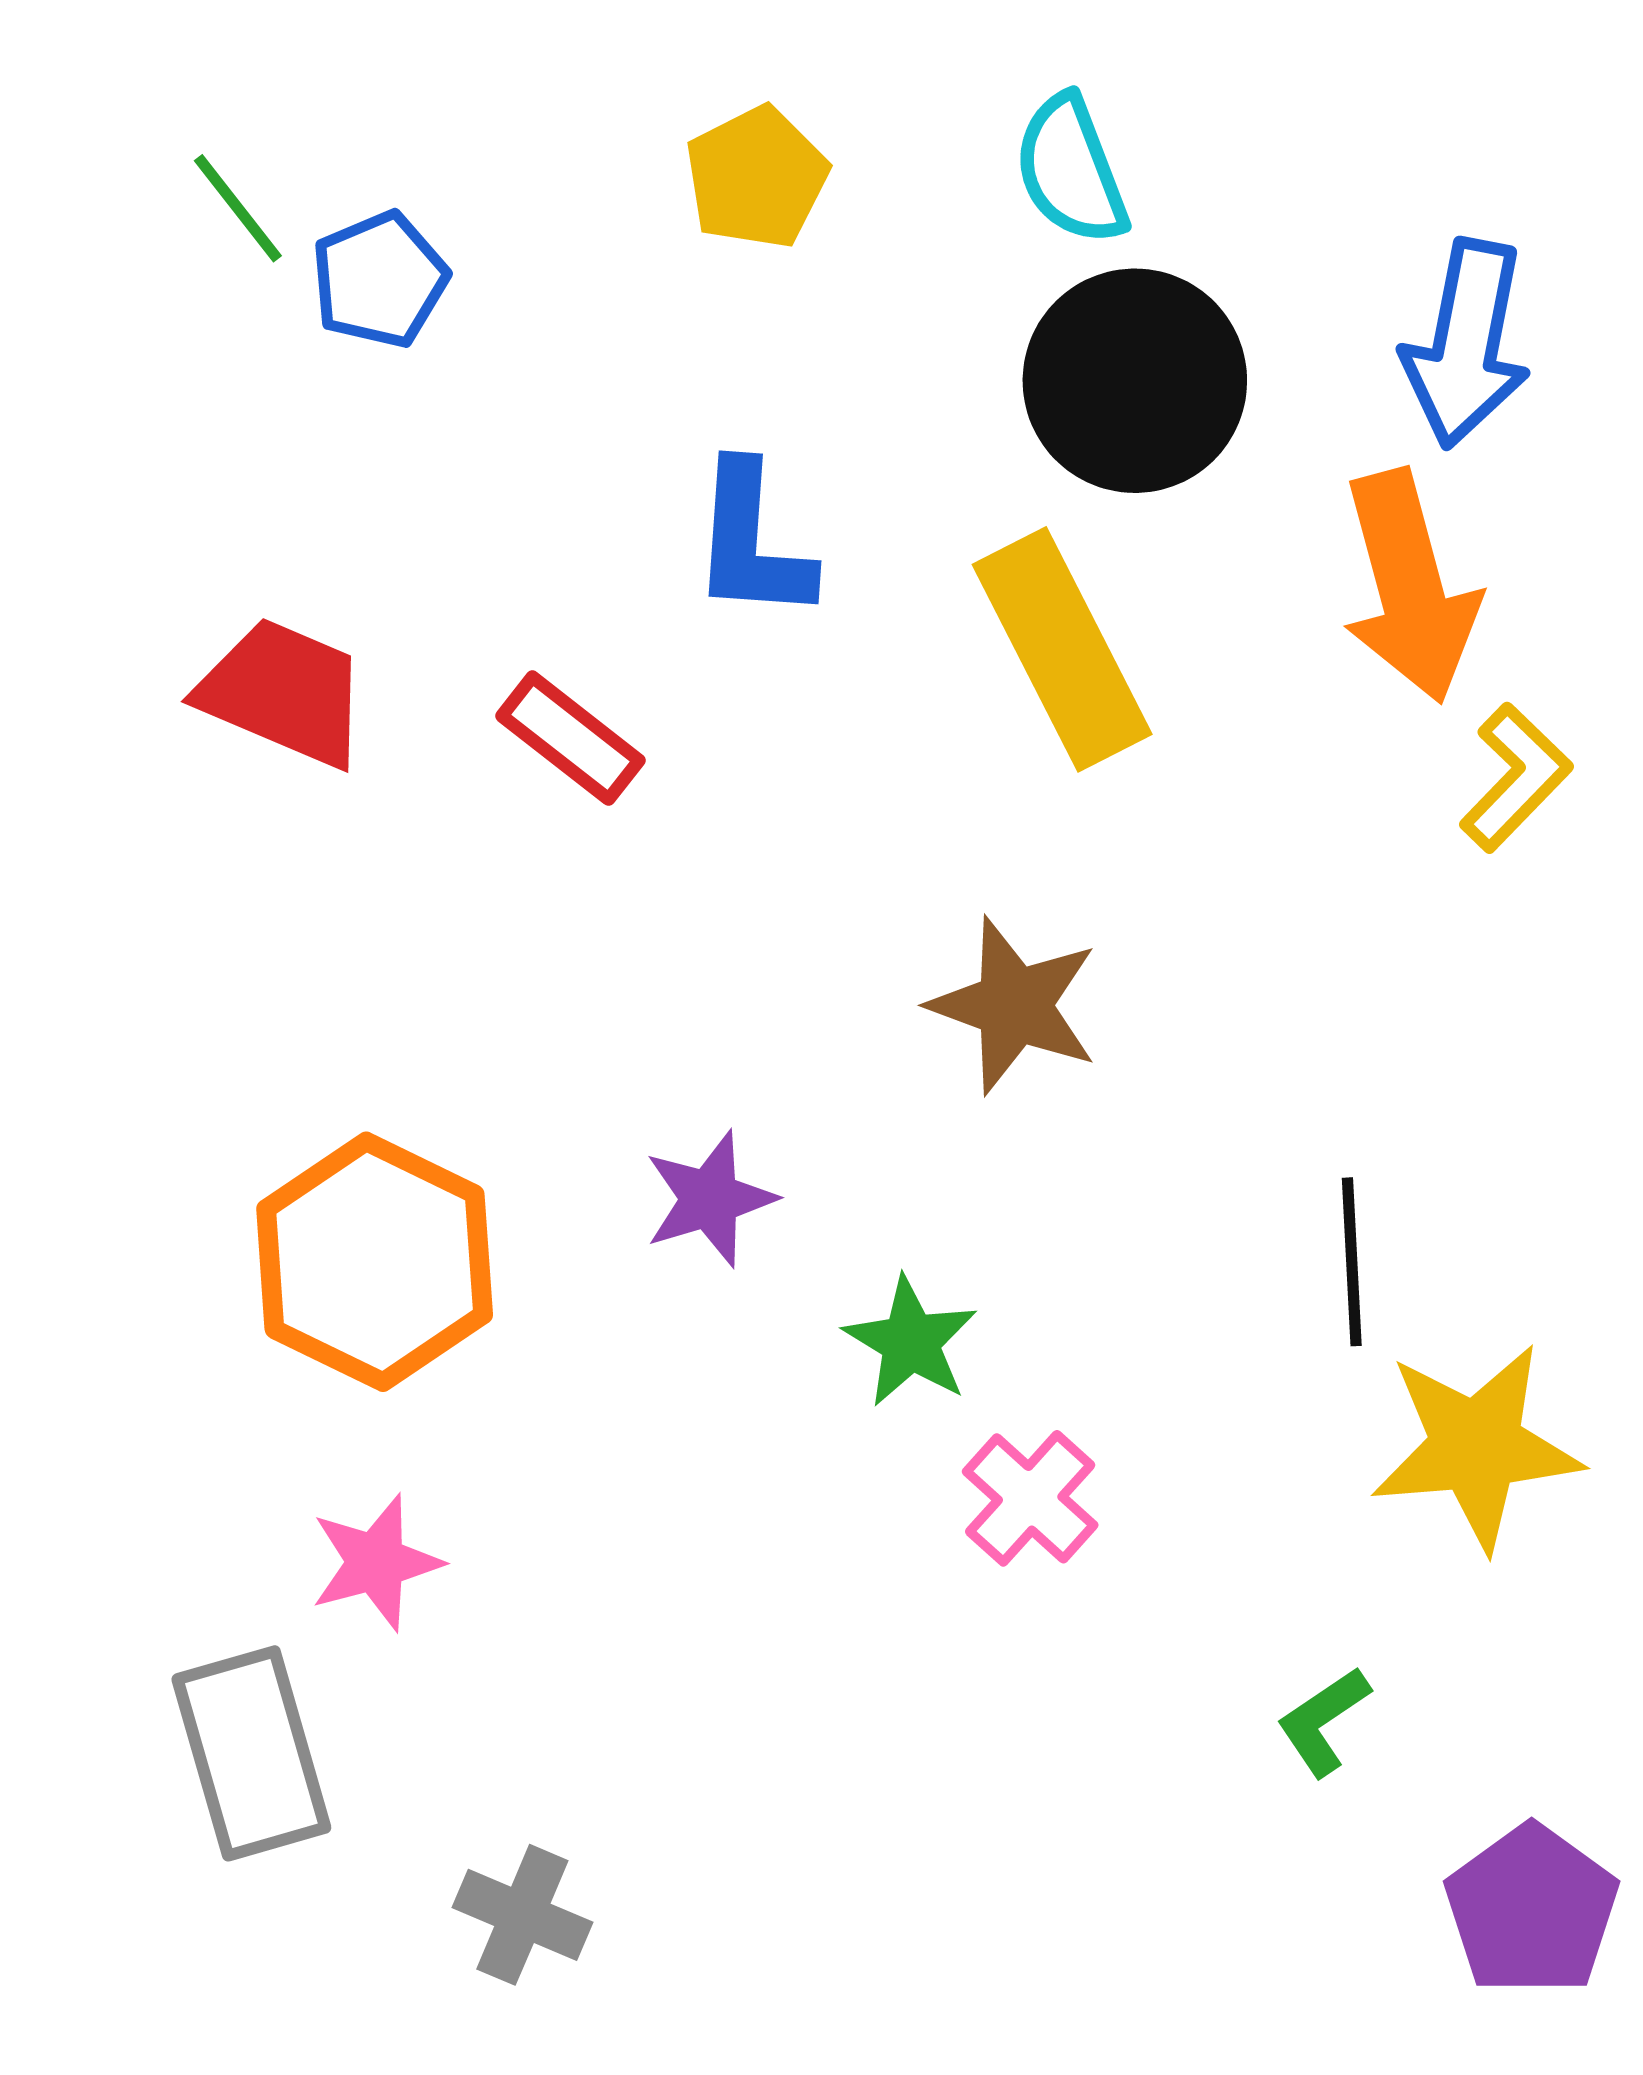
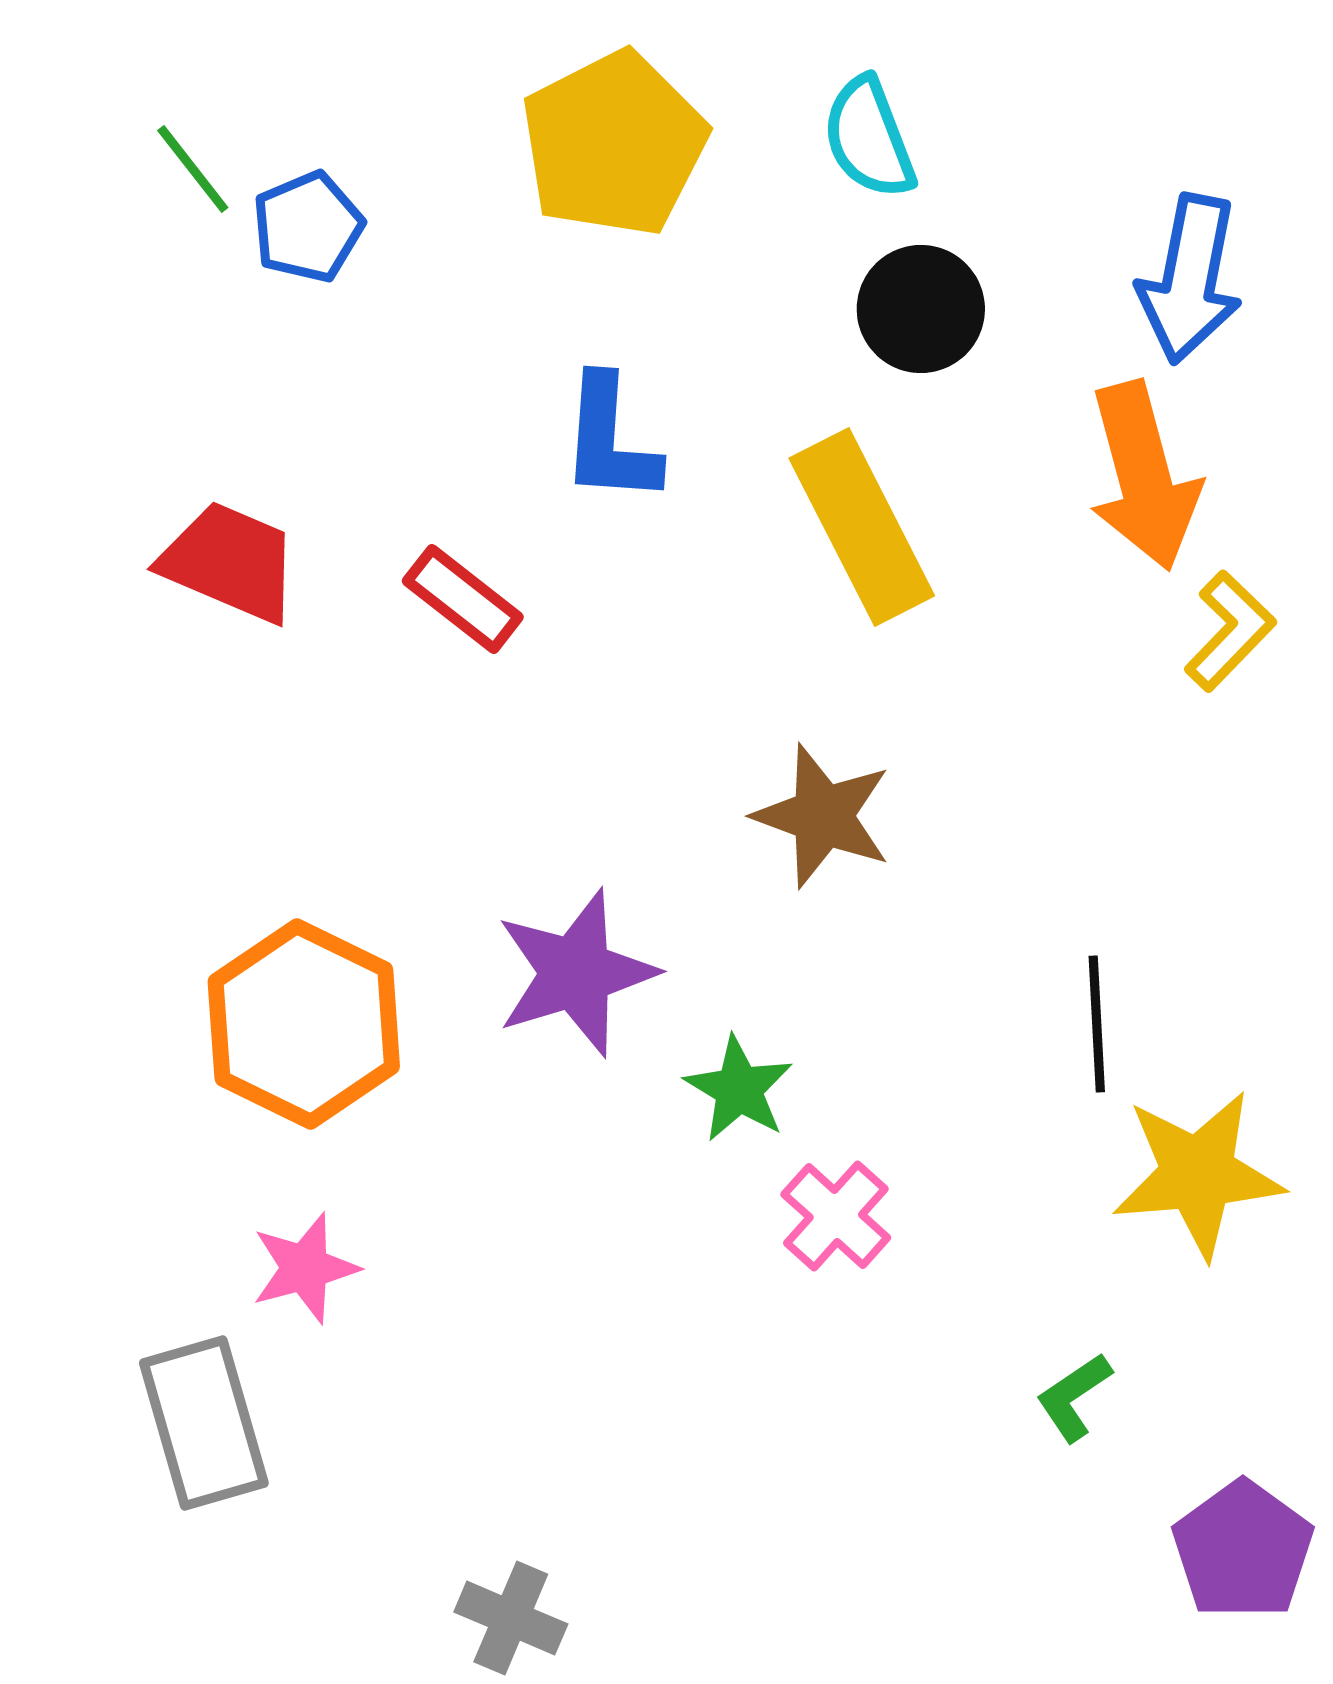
yellow pentagon: (757, 177) -> (614, 144), size x1.6
black circle: (1135, 381) -> (921, 309), size x0.7
purple star: (710, 1199) -> (576, 973), size x1.5
gray cross: (522, 1915) -> (511, 1618), moved

